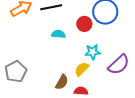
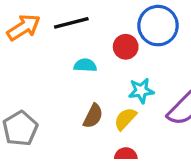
brown semicircle: (62, 82) -> (93, 116), moved

